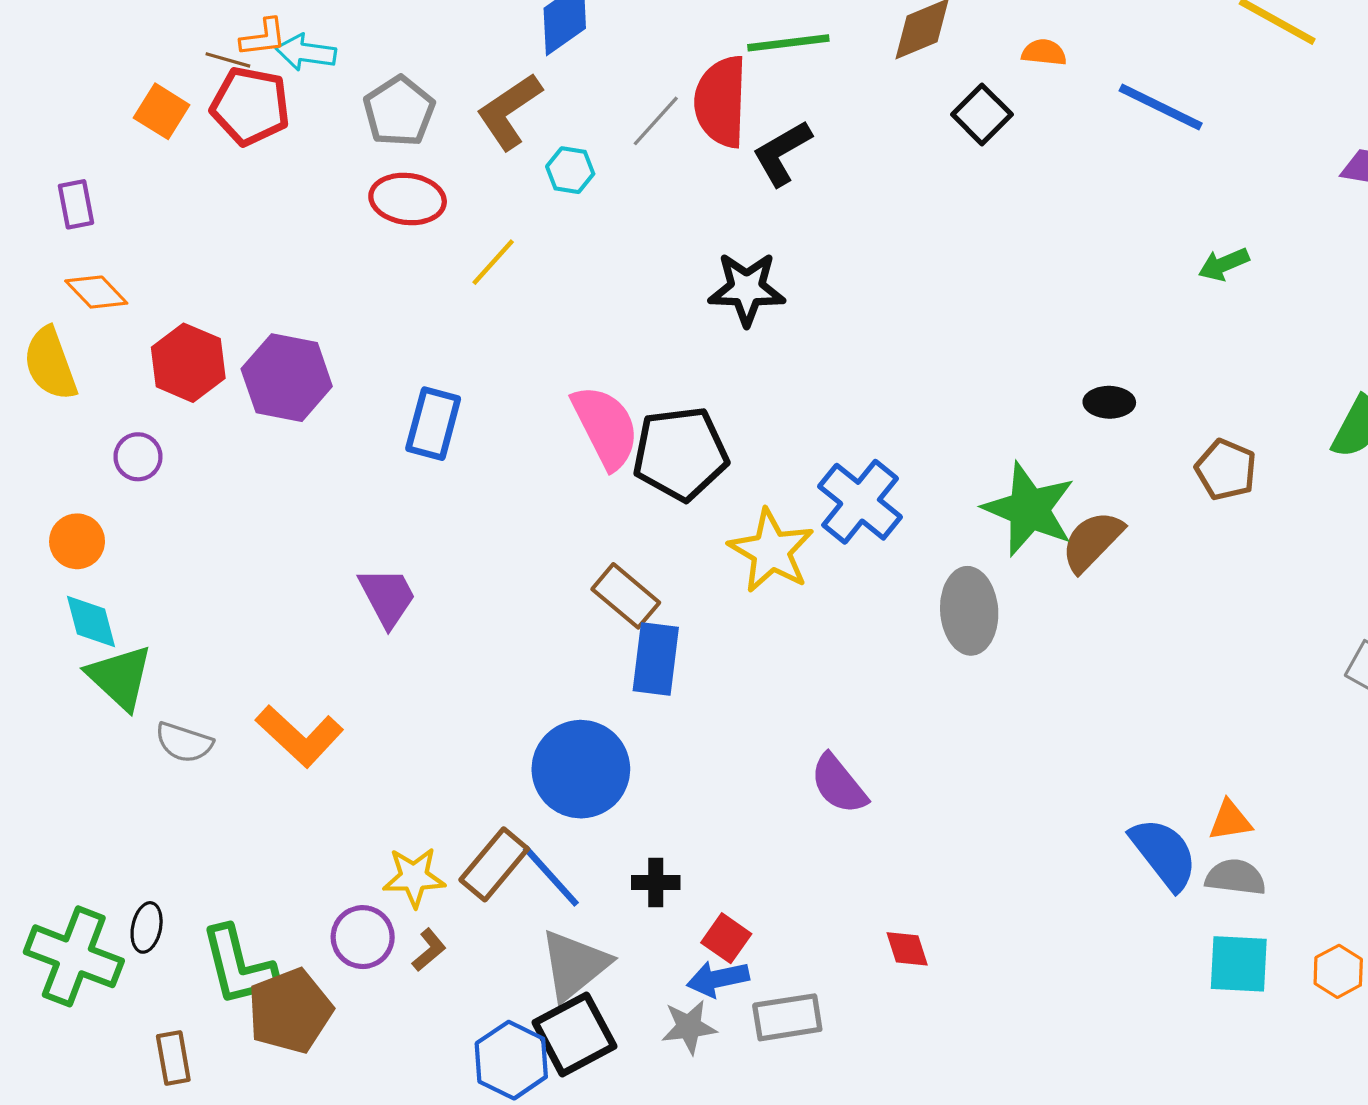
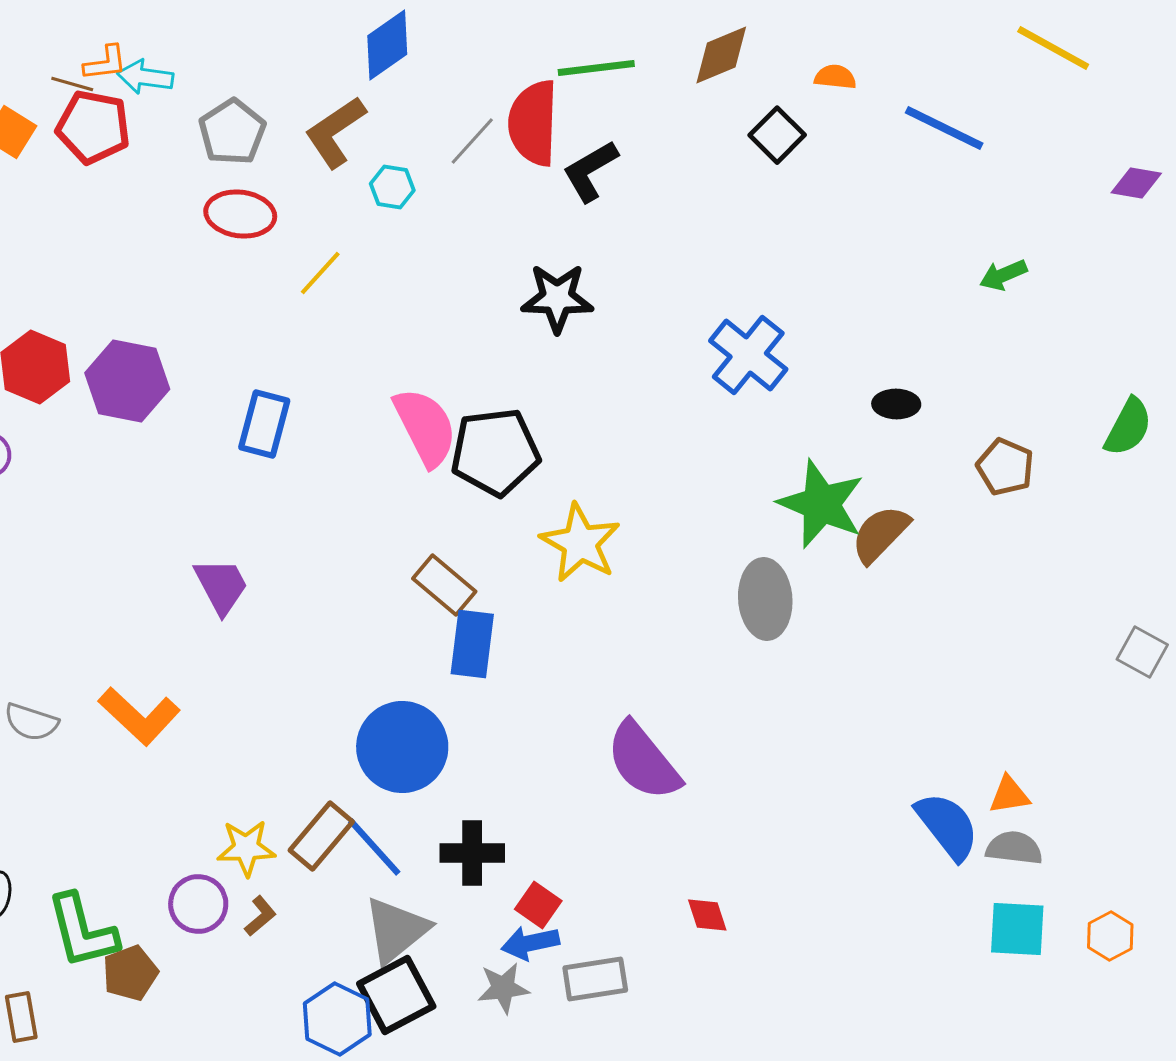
blue cross: (860, 502) -> (748, 355), moved
purple semicircle: (839, 784) -> (643, 761), size x1.4
black cross: (656, 883) -> (472, 853), size x1.4
brown pentagon: (290, 1011) -> (130, 973), size x0.7

